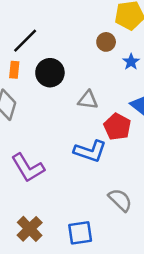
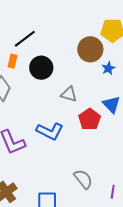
brown circle: (106, 42) -> (90, 49), size x1.6
blue L-shape: (90, 151) -> (50, 131), moved

